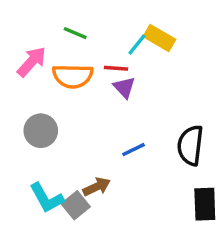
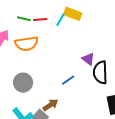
red line: (116, 68) -> (40, 19), moved
purple triangle: (124, 87) -> (88, 59), moved
gray circle: (41, 131) -> (23, 83), moved

